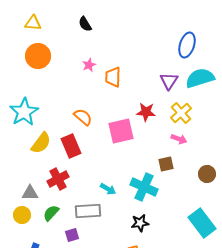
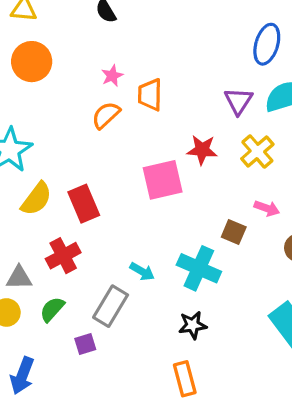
orange semicircle: (83, 117) -> (106, 115), moved, turned -84
pink arrow: (179, 139) -> (267, 208), moved
brown square: (166, 164) -> (234, 232), turned 35
gray rectangle: (88, 211) -> (111, 306), turned -55

